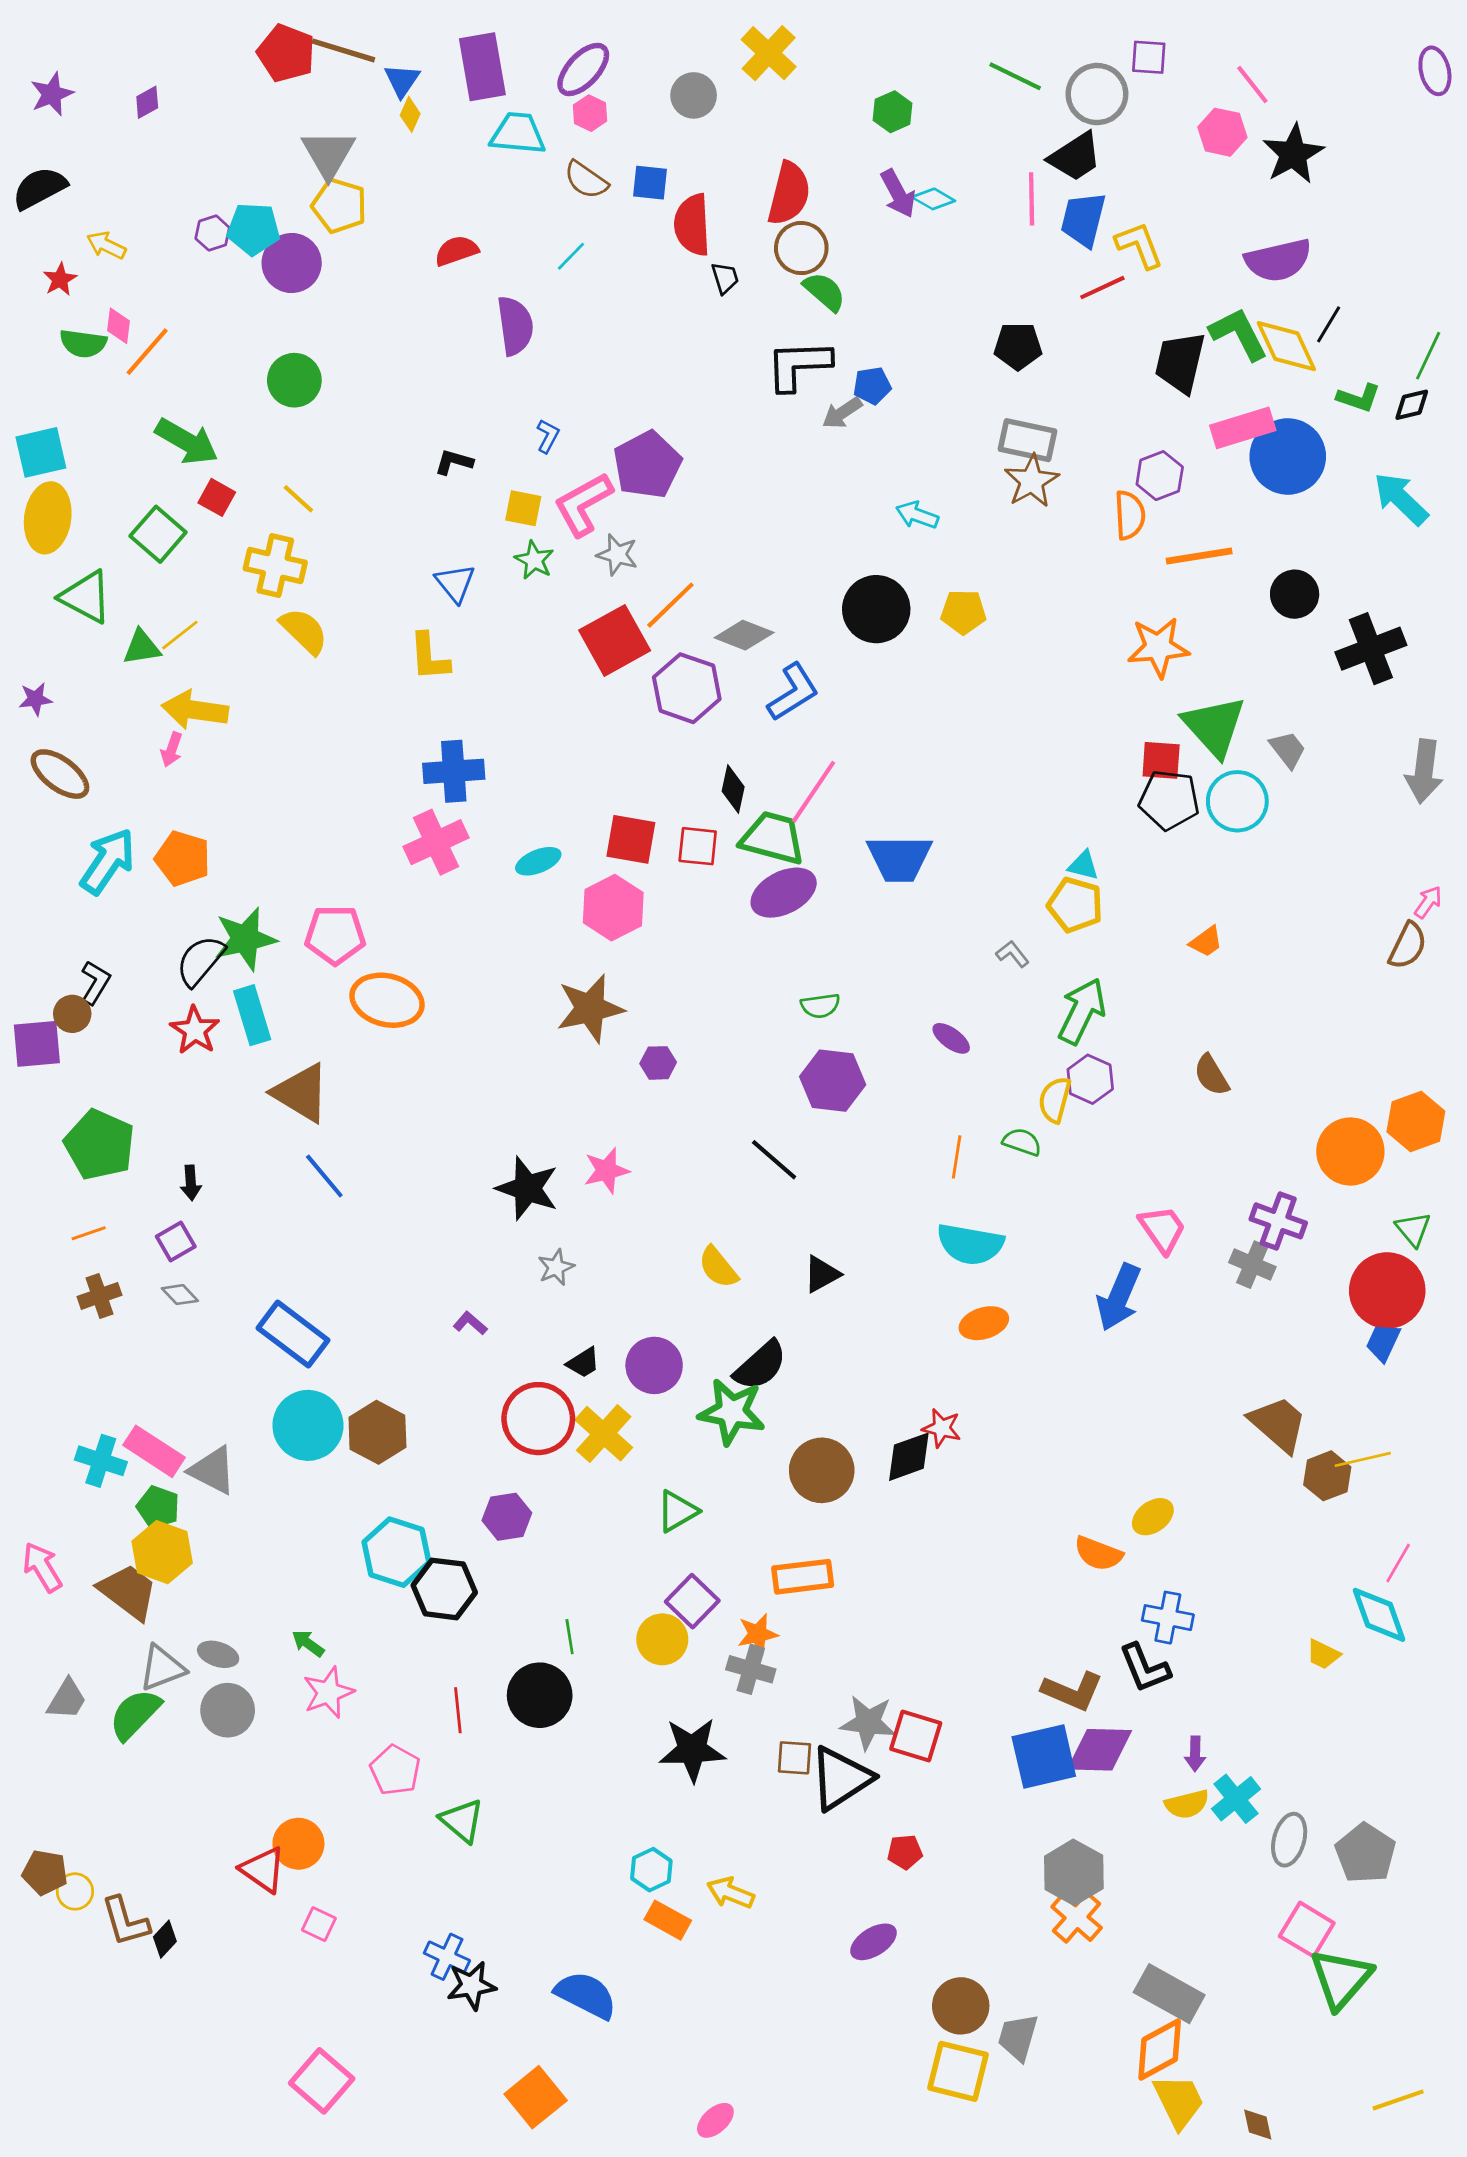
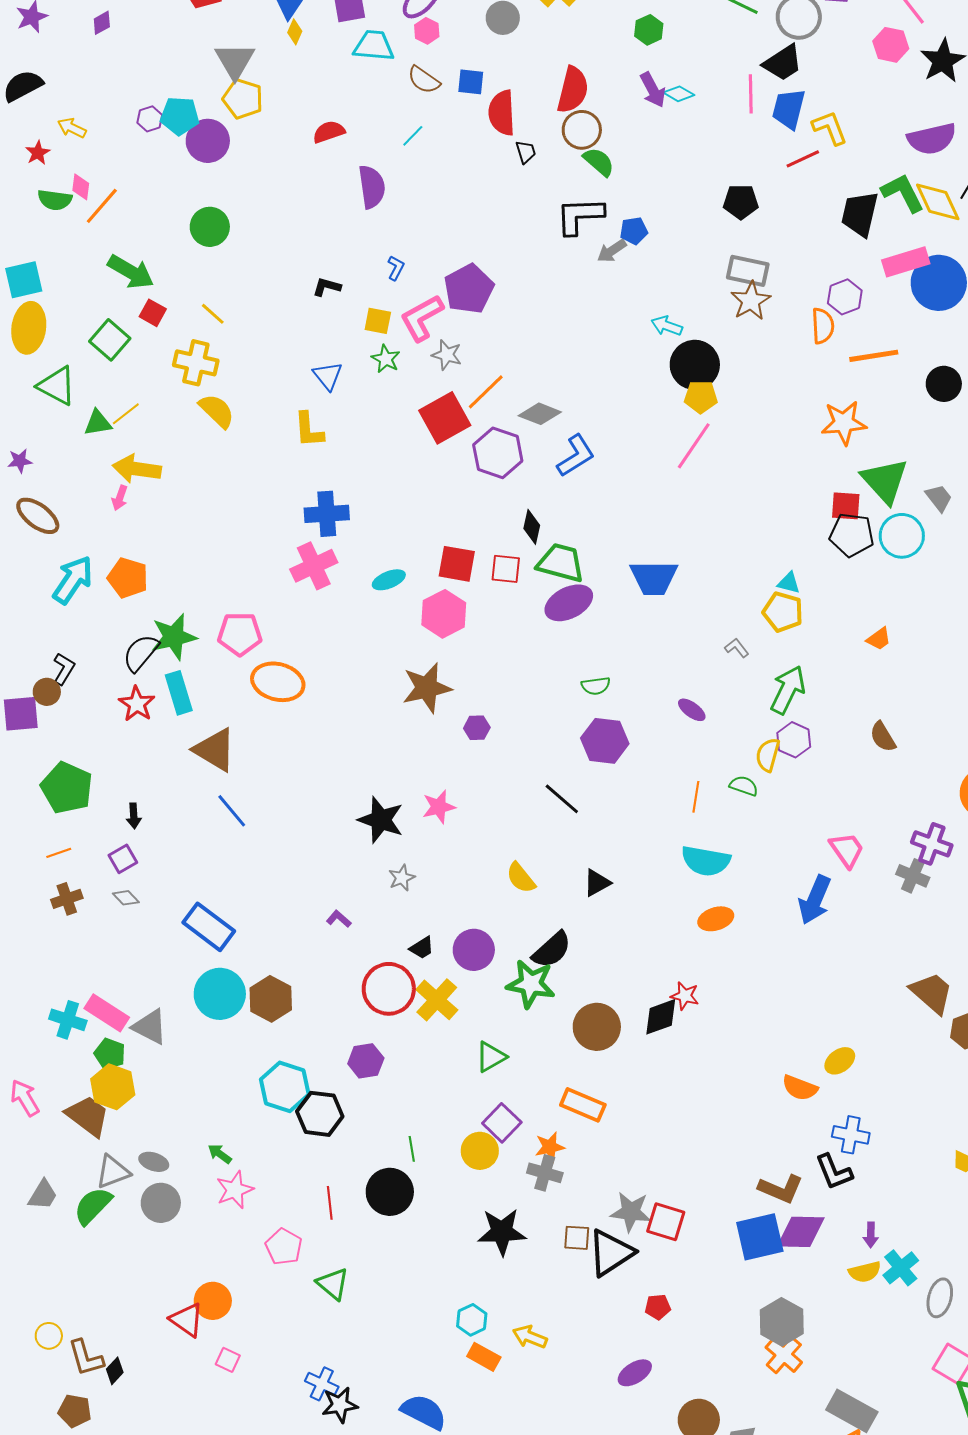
black circle: (876, 609) -> (695, 365), moved
pink line: (814, 792) -> (694, 446), moved
orange rectangle: (803, 1577) -> (583, 1105), turned 30
brown pentagon: (45, 1872) -> (75, 1411), moved

